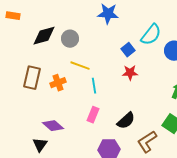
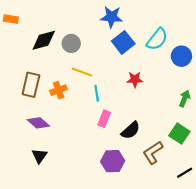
blue square: (128, 50) -> (123, 42), moved, size x1.5
pink rectangle: (93, 115) -> (104, 119), moved
purple diamond: (53, 126) -> (38, 123), moved

